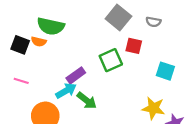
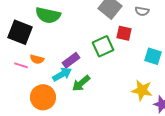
orange semicircle: (39, 42) -> (37, 59), moved
black square: (20, 45) -> (20, 32), size x1.4
green arrow: (87, 101) -> (81, 83), turned 102

